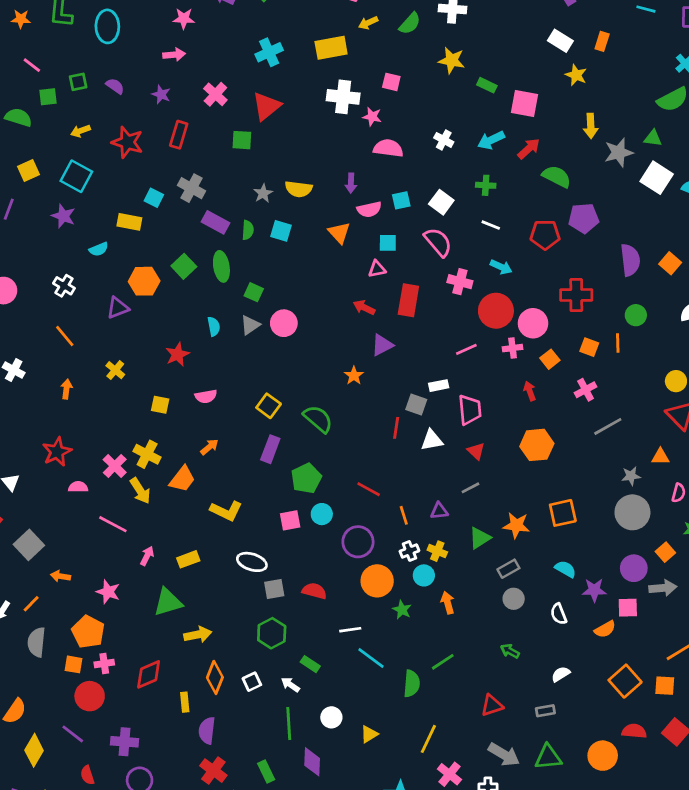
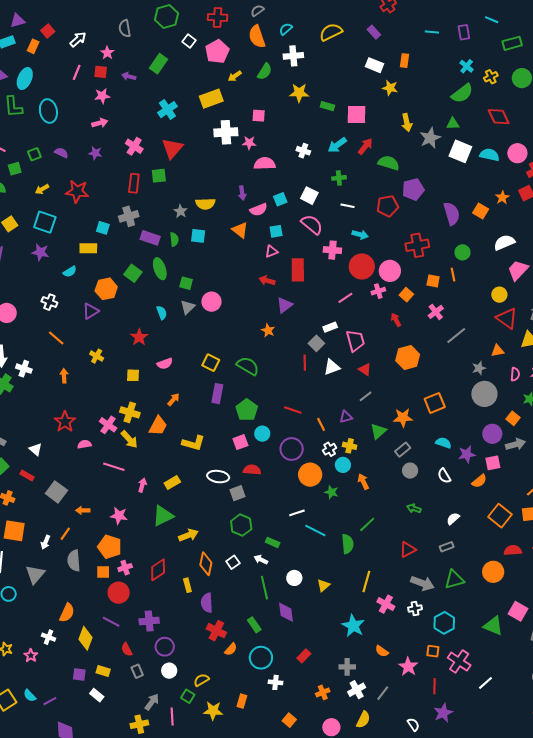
red rectangle: (179, 135) -> (134, 183), moved
gray cross: (191, 188) -> (129, 216), turned -36
gray square: (416, 404) -> (316, 343), turned 35
red semicircle: (314, 591) -> (252, 470), moved

